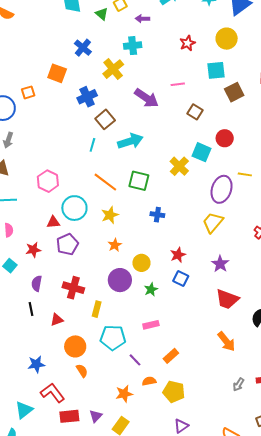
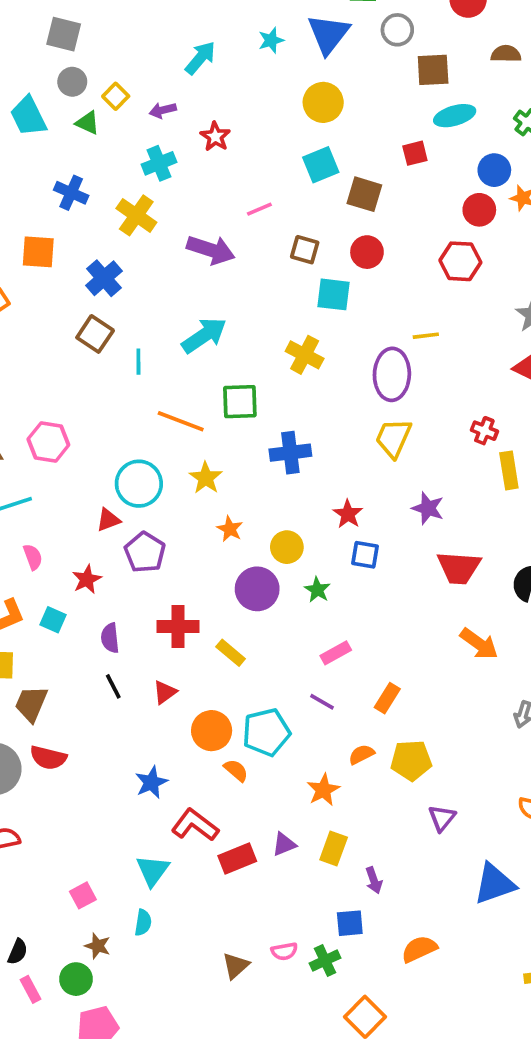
red star: (188, 43) -> (215, 137), moved
brown square: (234, 92) -> (364, 194), turned -30
brown square: (105, 119) -> (95, 334), moved
red circle: (225, 138) -> (367, 252), moved
cyan square: (201, 152) -> (334, 294), moved
pink hexagon: (48, 181) -> (48, 442), moved
blue cross: (157, 215) -> (290, 453), size x1.5
yellow rectangle: (97, 309) -> (231, 653), turned -49
cyan pentagon: (113, 338) -> (266, 732), moved
purple line: (135, 360) -> (322, 702), moved
purple triangle: (96, 416) -> (284, 844), turned 40

